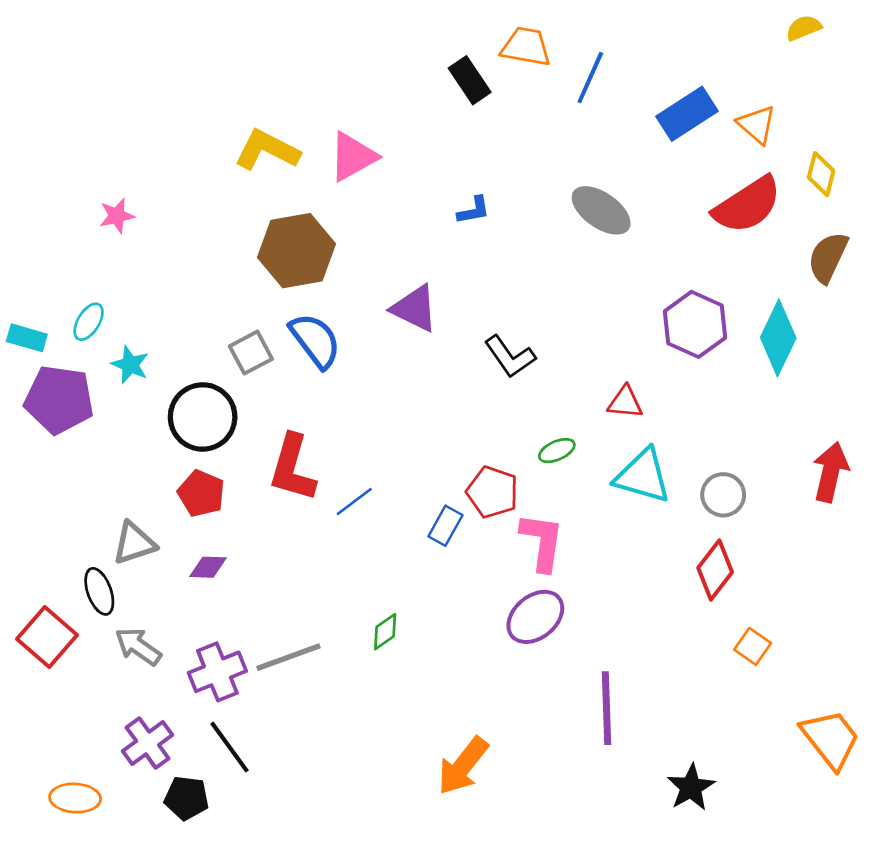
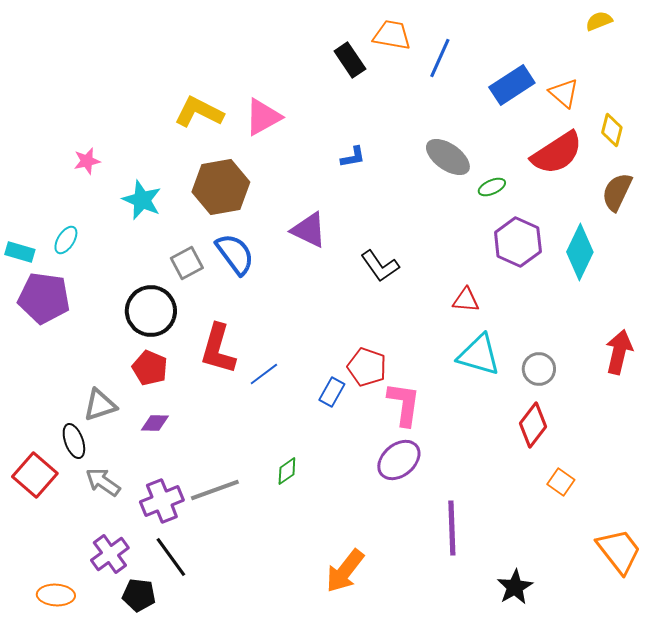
cyan star: (130, 365) -> (142, 200), moved, size x1.4
green ellipse: (557, 451) -> (492, 187), moved

